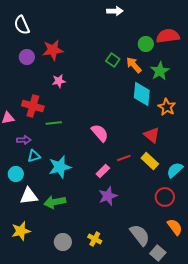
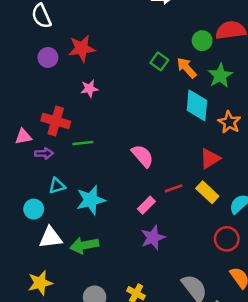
red triangle: (152, 135) -> (210, 159), turned 48
purple arrow: (24, 140) -> (44, 153), moved

